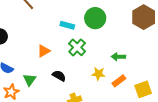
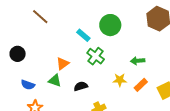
cyan rectangle: (67, 25) -> (83, 35), turned 32
black semicircle: (59, 76) -> (81, 86), turned -40
green triangle: (30, 80) -> (55, 81), moved, turned -40

